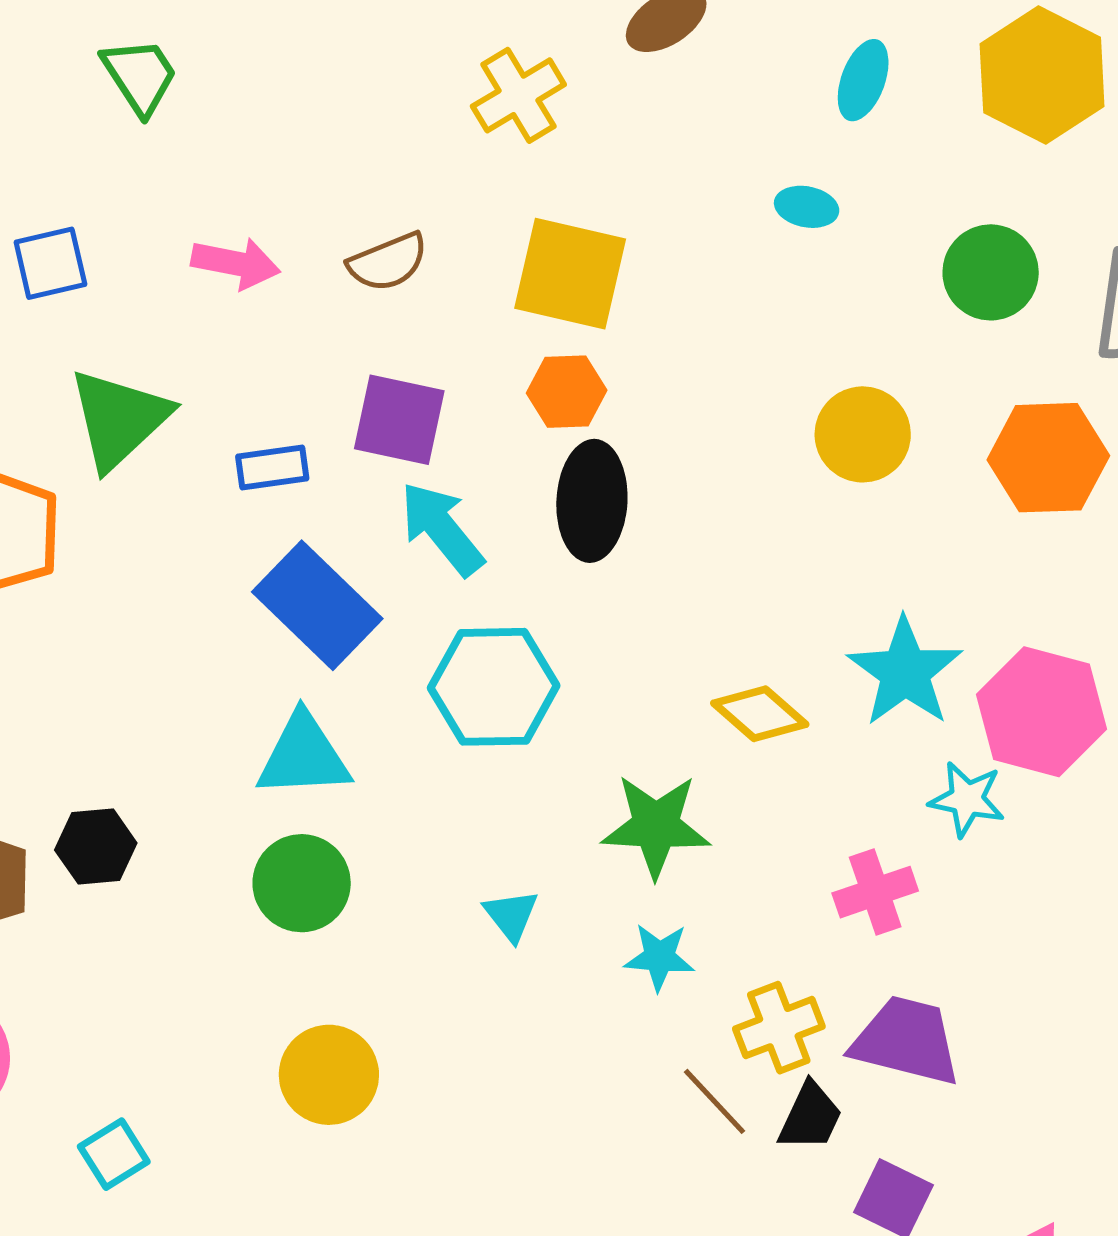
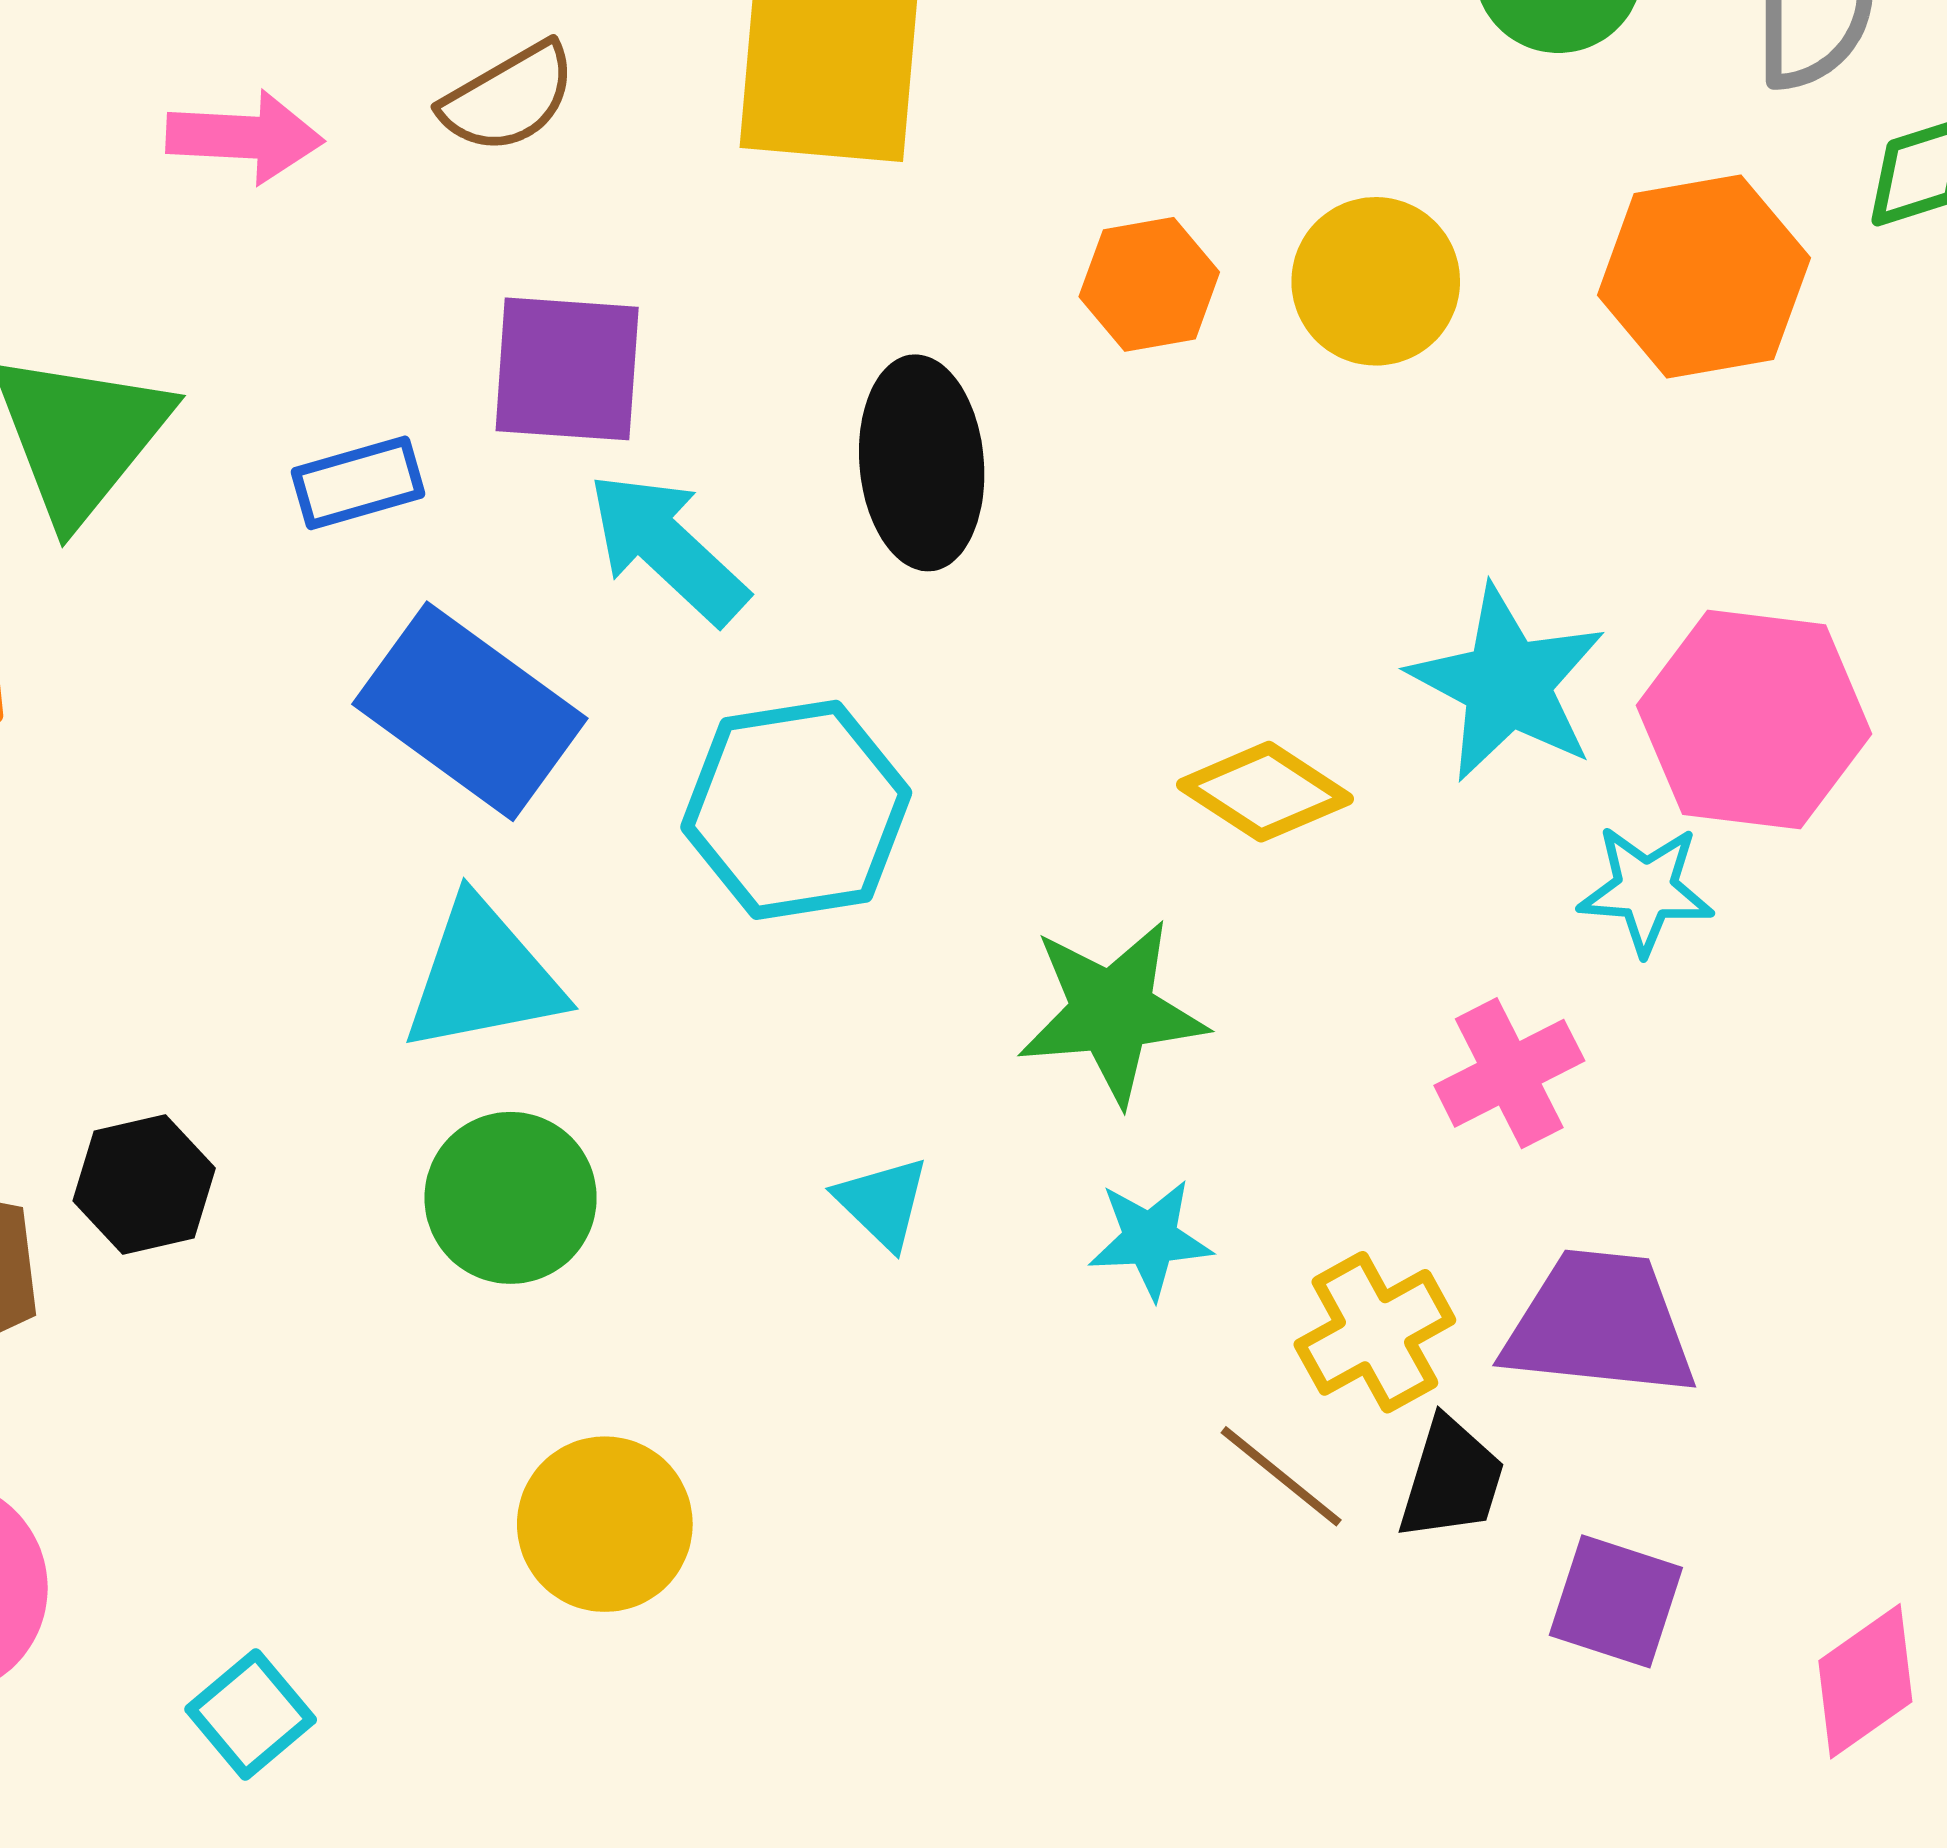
orange hexagon: (567, 392) -> (1149, 284), moved

